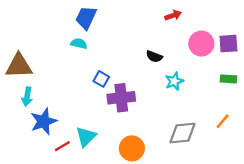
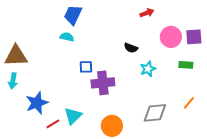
blue square: (101, 79) -> (86, 67), turned -32
green rectangle: (228, 79) -> (186, 65), moved
cyan arrow: (27, 97) -> (13, 81), moved

